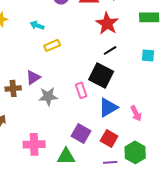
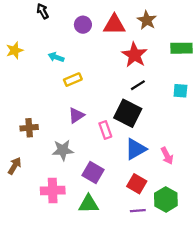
purple triangle: (33, 77) -> (76, 115), moved
gray star: (48, 96) -> (63, 150), moved
purple square: (81, 133) -> (93, 173), moved

